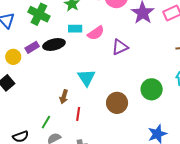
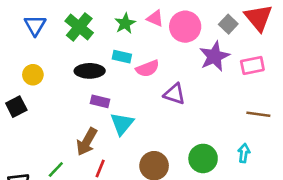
purple rectangle: (32, 47) -> (100, 101), moved, turned 32
purple triangle: (120, 47) -> (175, 94), turned 30
brown arrow: (64, 97) -> (87, 142), size x1.5

